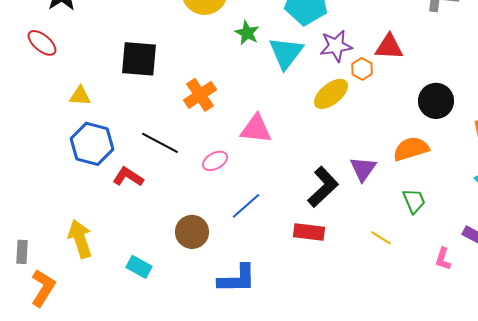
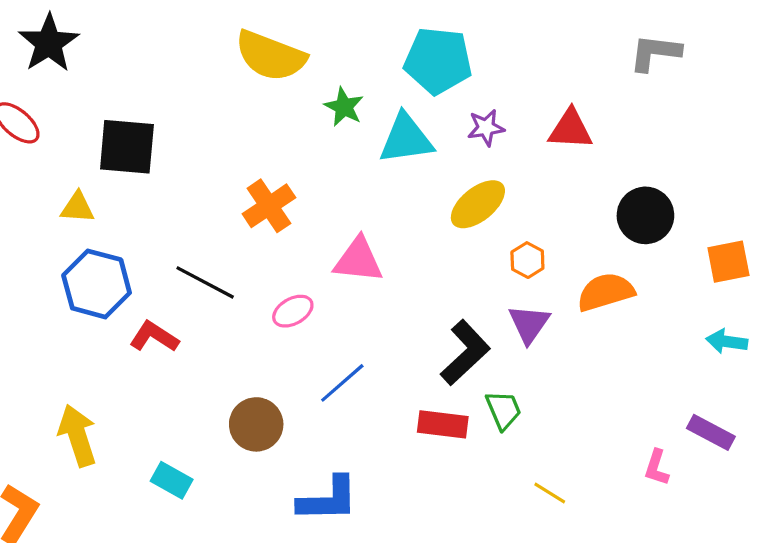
purple star: (336, 46) -> (486, 128), size x0.7
cyan triangle: (286, 53) -> (406, 139), turned 45
black square: (139, 59) -> (127, 147), moved
orange hexagon: (362, 69) -> (527, 260), moved
green trapezoid: (414, 201) -> (503, 410), moved
yellow line: (381, 238) -> (550, 493), moved

